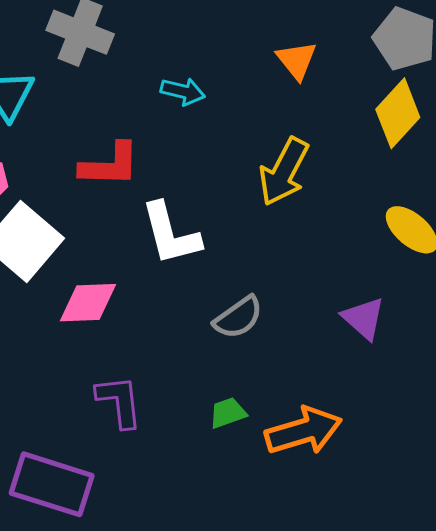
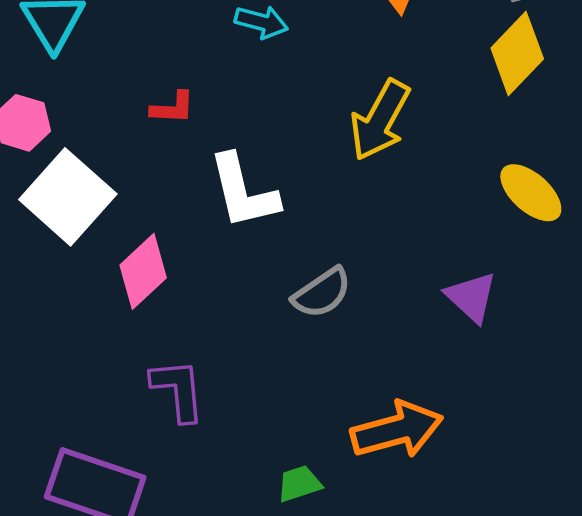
red L-shape: (110, 165) -> (173, 108), size x0.6
pink diamond: (88, 303) -> (143, 271), turned -42
green trapezoid: (228, 413) -> (299, 484), moved

